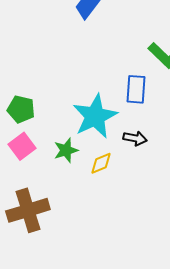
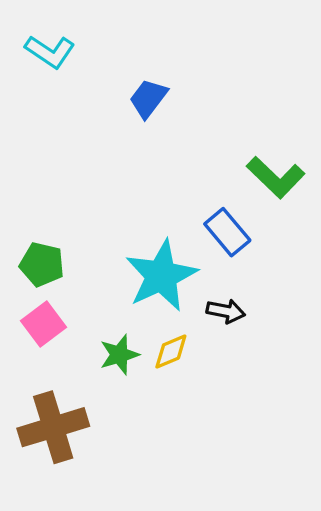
blue rectangle: (136, 89) -> (227, 232), turned -44
green star: (66, 150) -> (119, 355), moved

